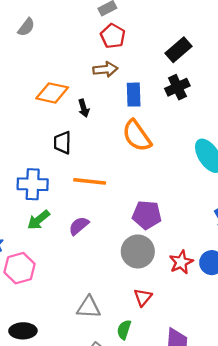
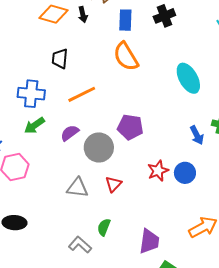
black arrow: (84, 108) -> (83, 15), moved
orange line: (90, 181) -> (82, 94), turned -36
gray circle: (138, 251) -> (99, 147), moved
red triangle: (143, 297) -> (113, 184), moved
gray triangle: (89, 307) -> (77, 188), moved

